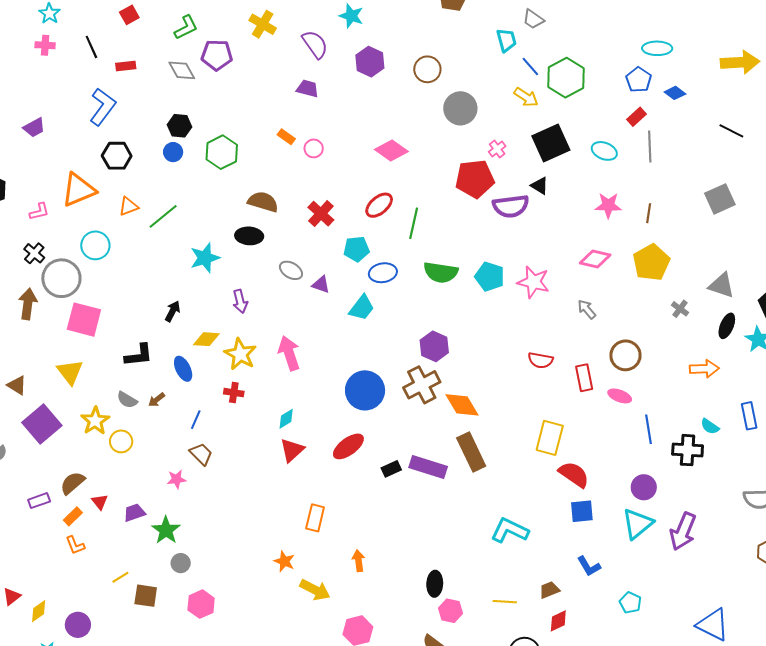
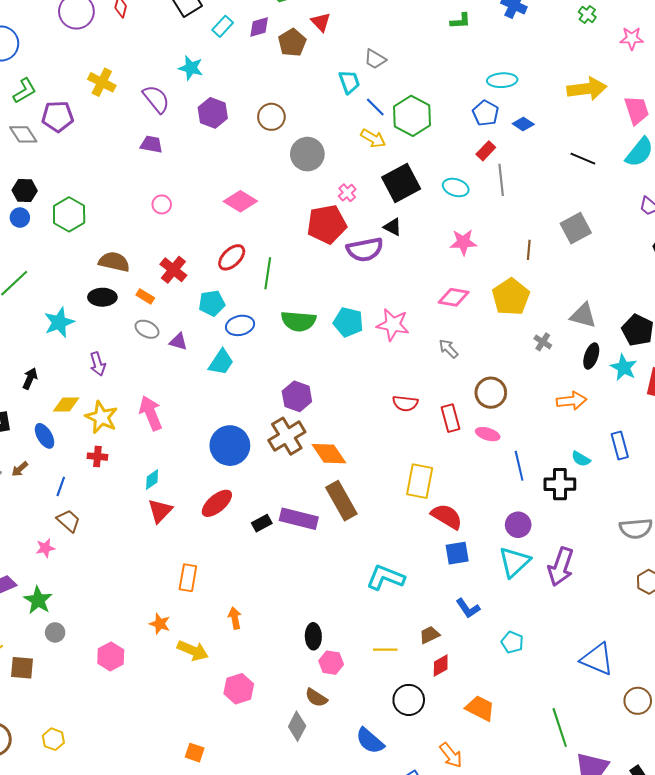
orange rectangle: (286, 137) -> (145, 296), moved
brown line: (649, 213) -> (529, 250), moved
pink hexagon: (201, 604) -> (111, 656), moved

